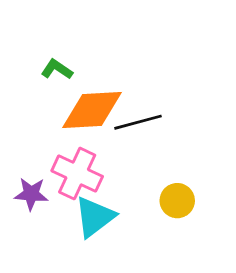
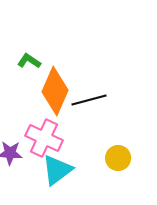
orange diamond: (92, 110) -> (55, 91), turned -63

